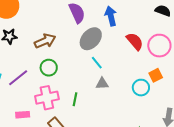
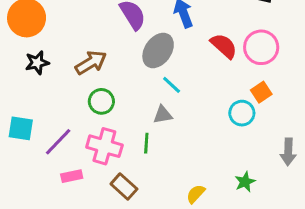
purple line: (18, 78) -> (58, 142), moved
gray triangle: (102, 84) -> (163, 115), moved
pink cross: (47, 98) -> (104, 146), turned 35

